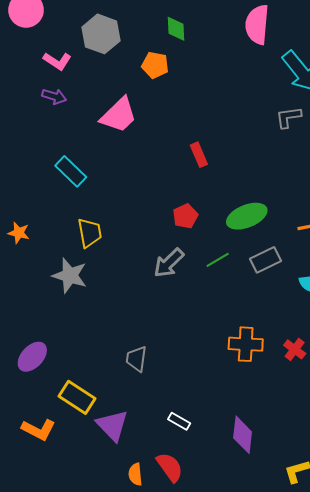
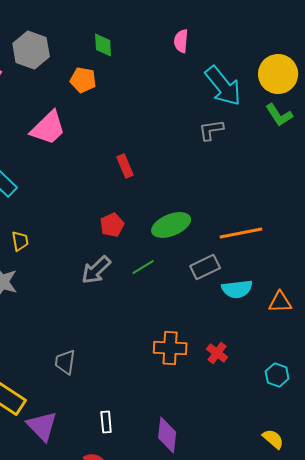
pink semicircle: (257, 25) -> (181, 41), size x0.6
yellow trapezoid: (90, 233) -> (20, 241), size x0.7
gray rectangle: (266, 260) -> (205, 267), moved
white rectangle: (179, 421) -> (106, 422), turned 55

